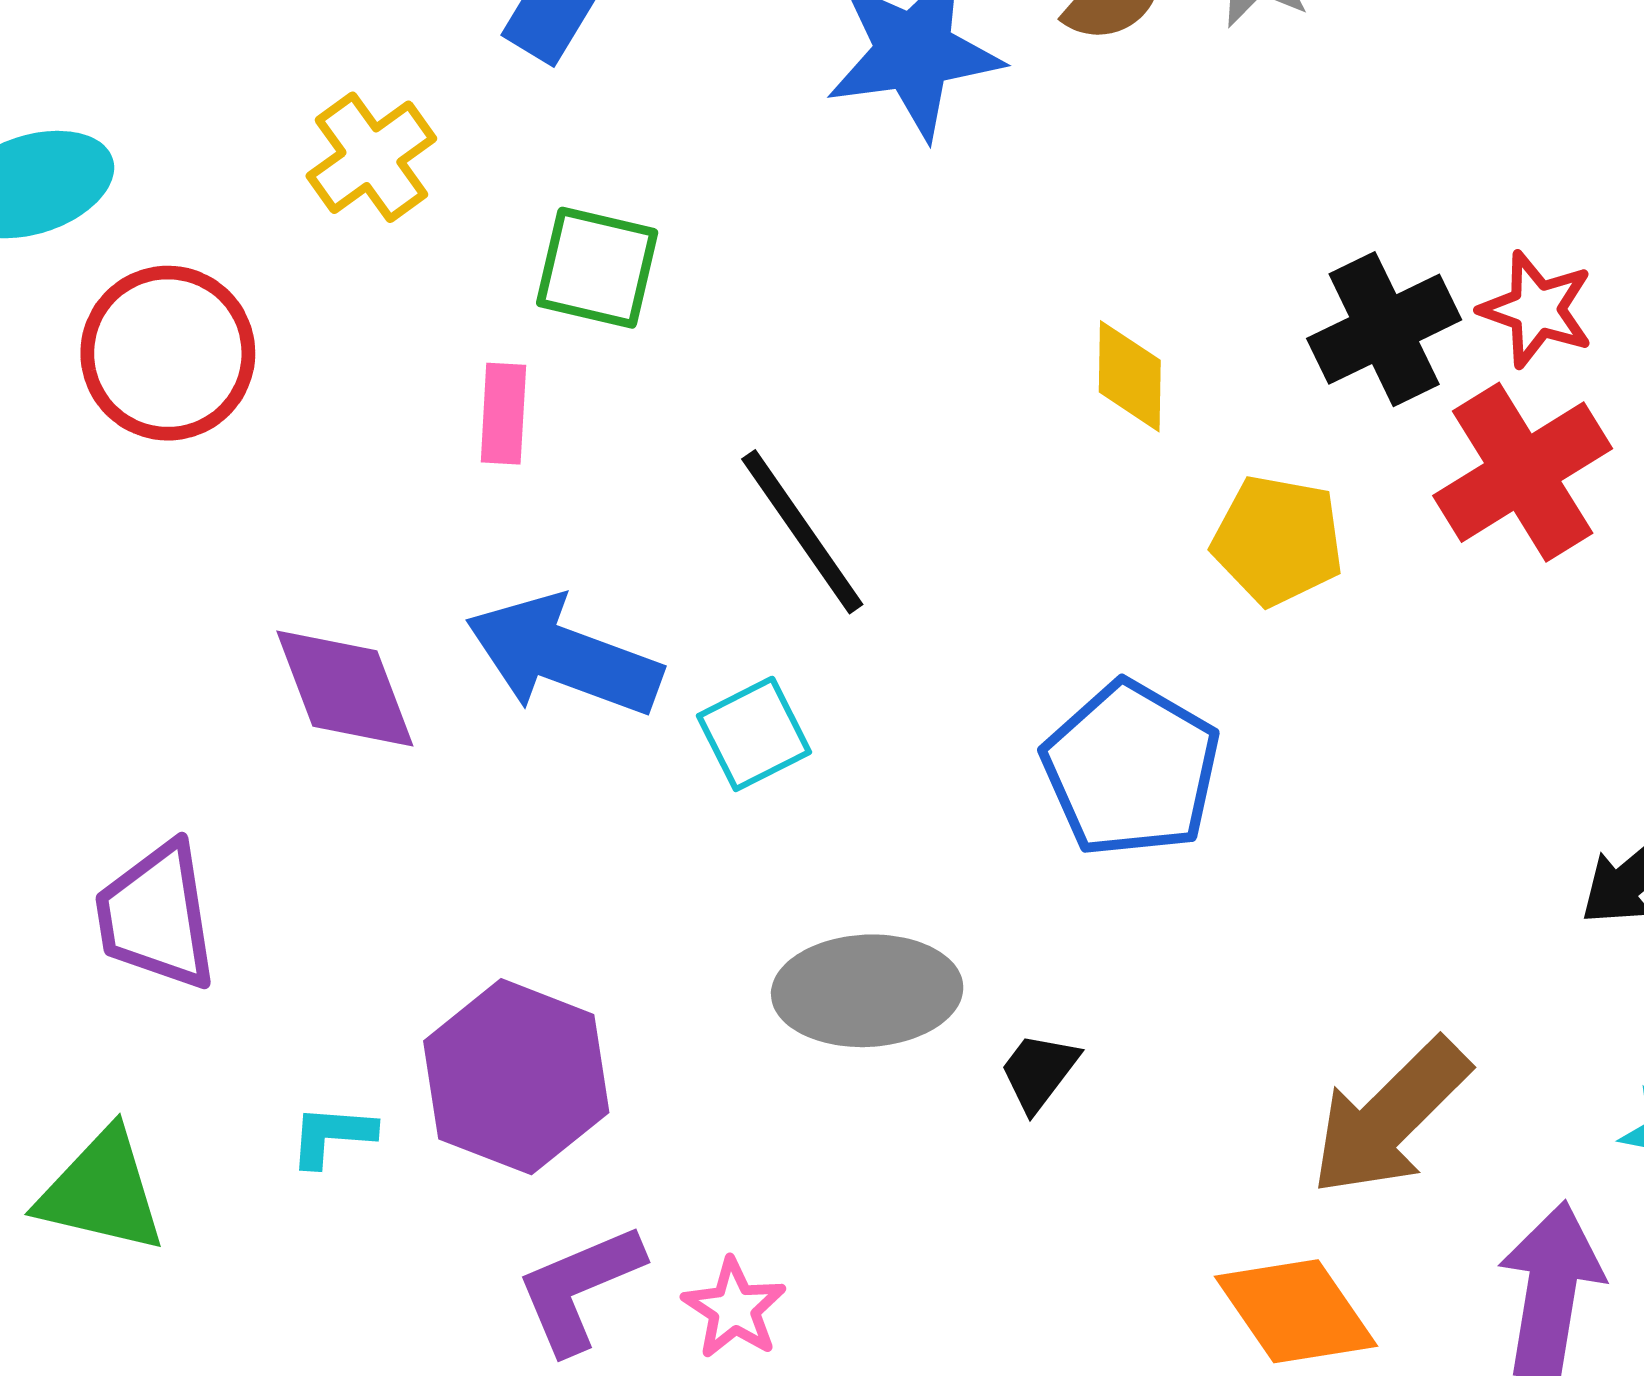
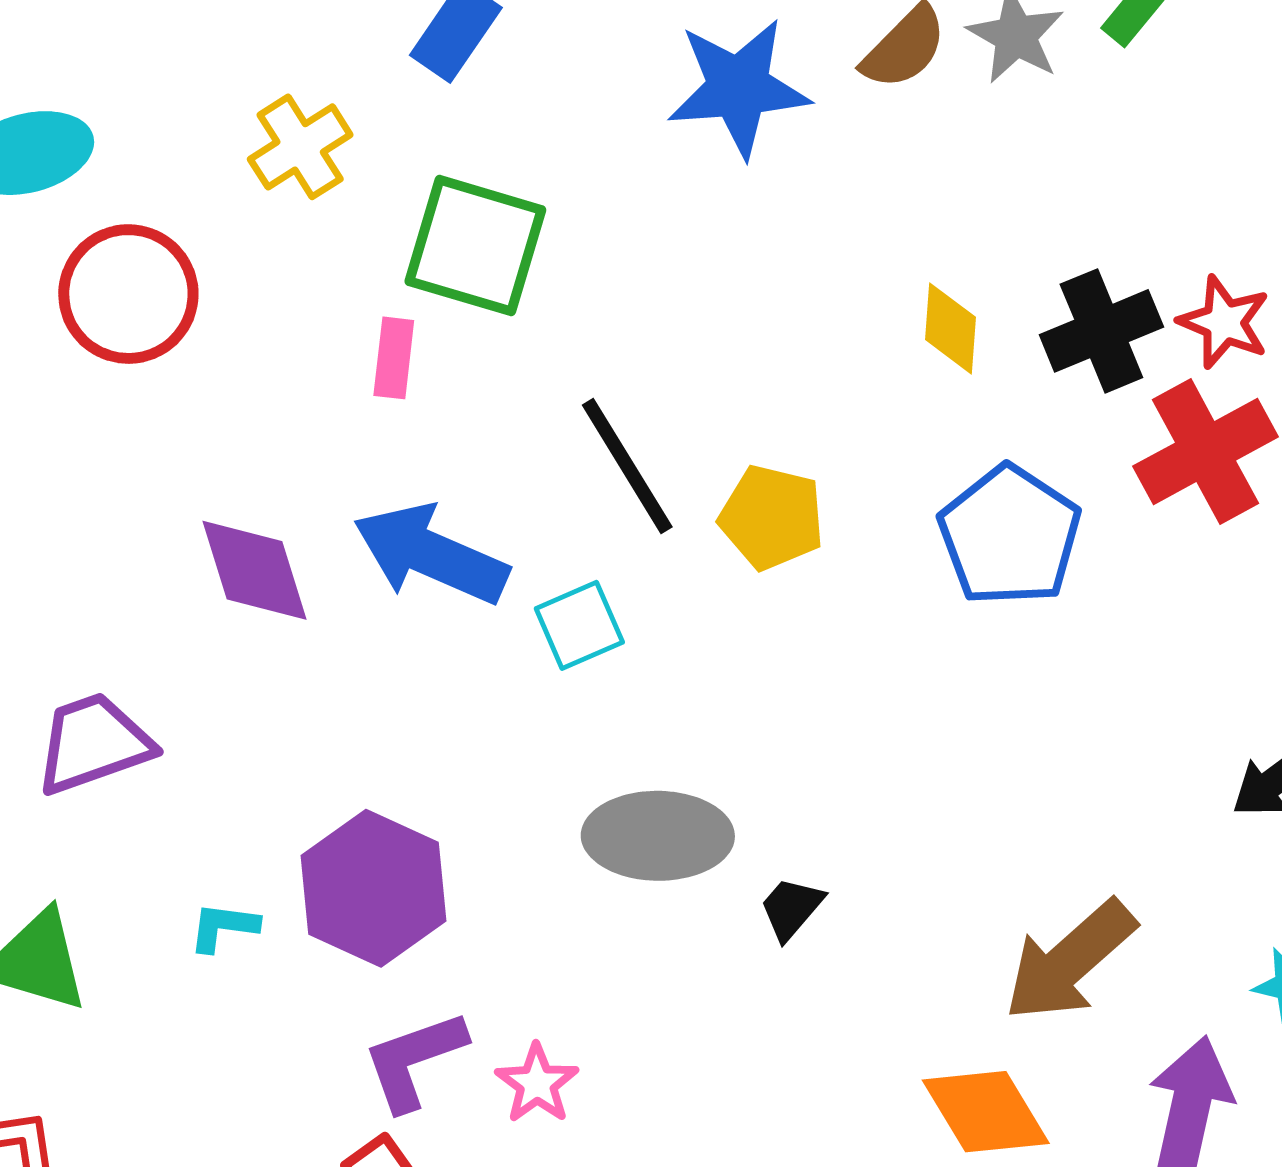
green square: (597, 268) -> (475, 246), size x1.4
yellow diamond: (1130, 376) -> (951, 328), moved
yellow pentagon: (1278, 540) -> (772, 517), moved
blue pentagon: (1131, 769) -> (1010, 536), moved
purple trapezoid: (156, 916) -> (93, 743), turned 76

